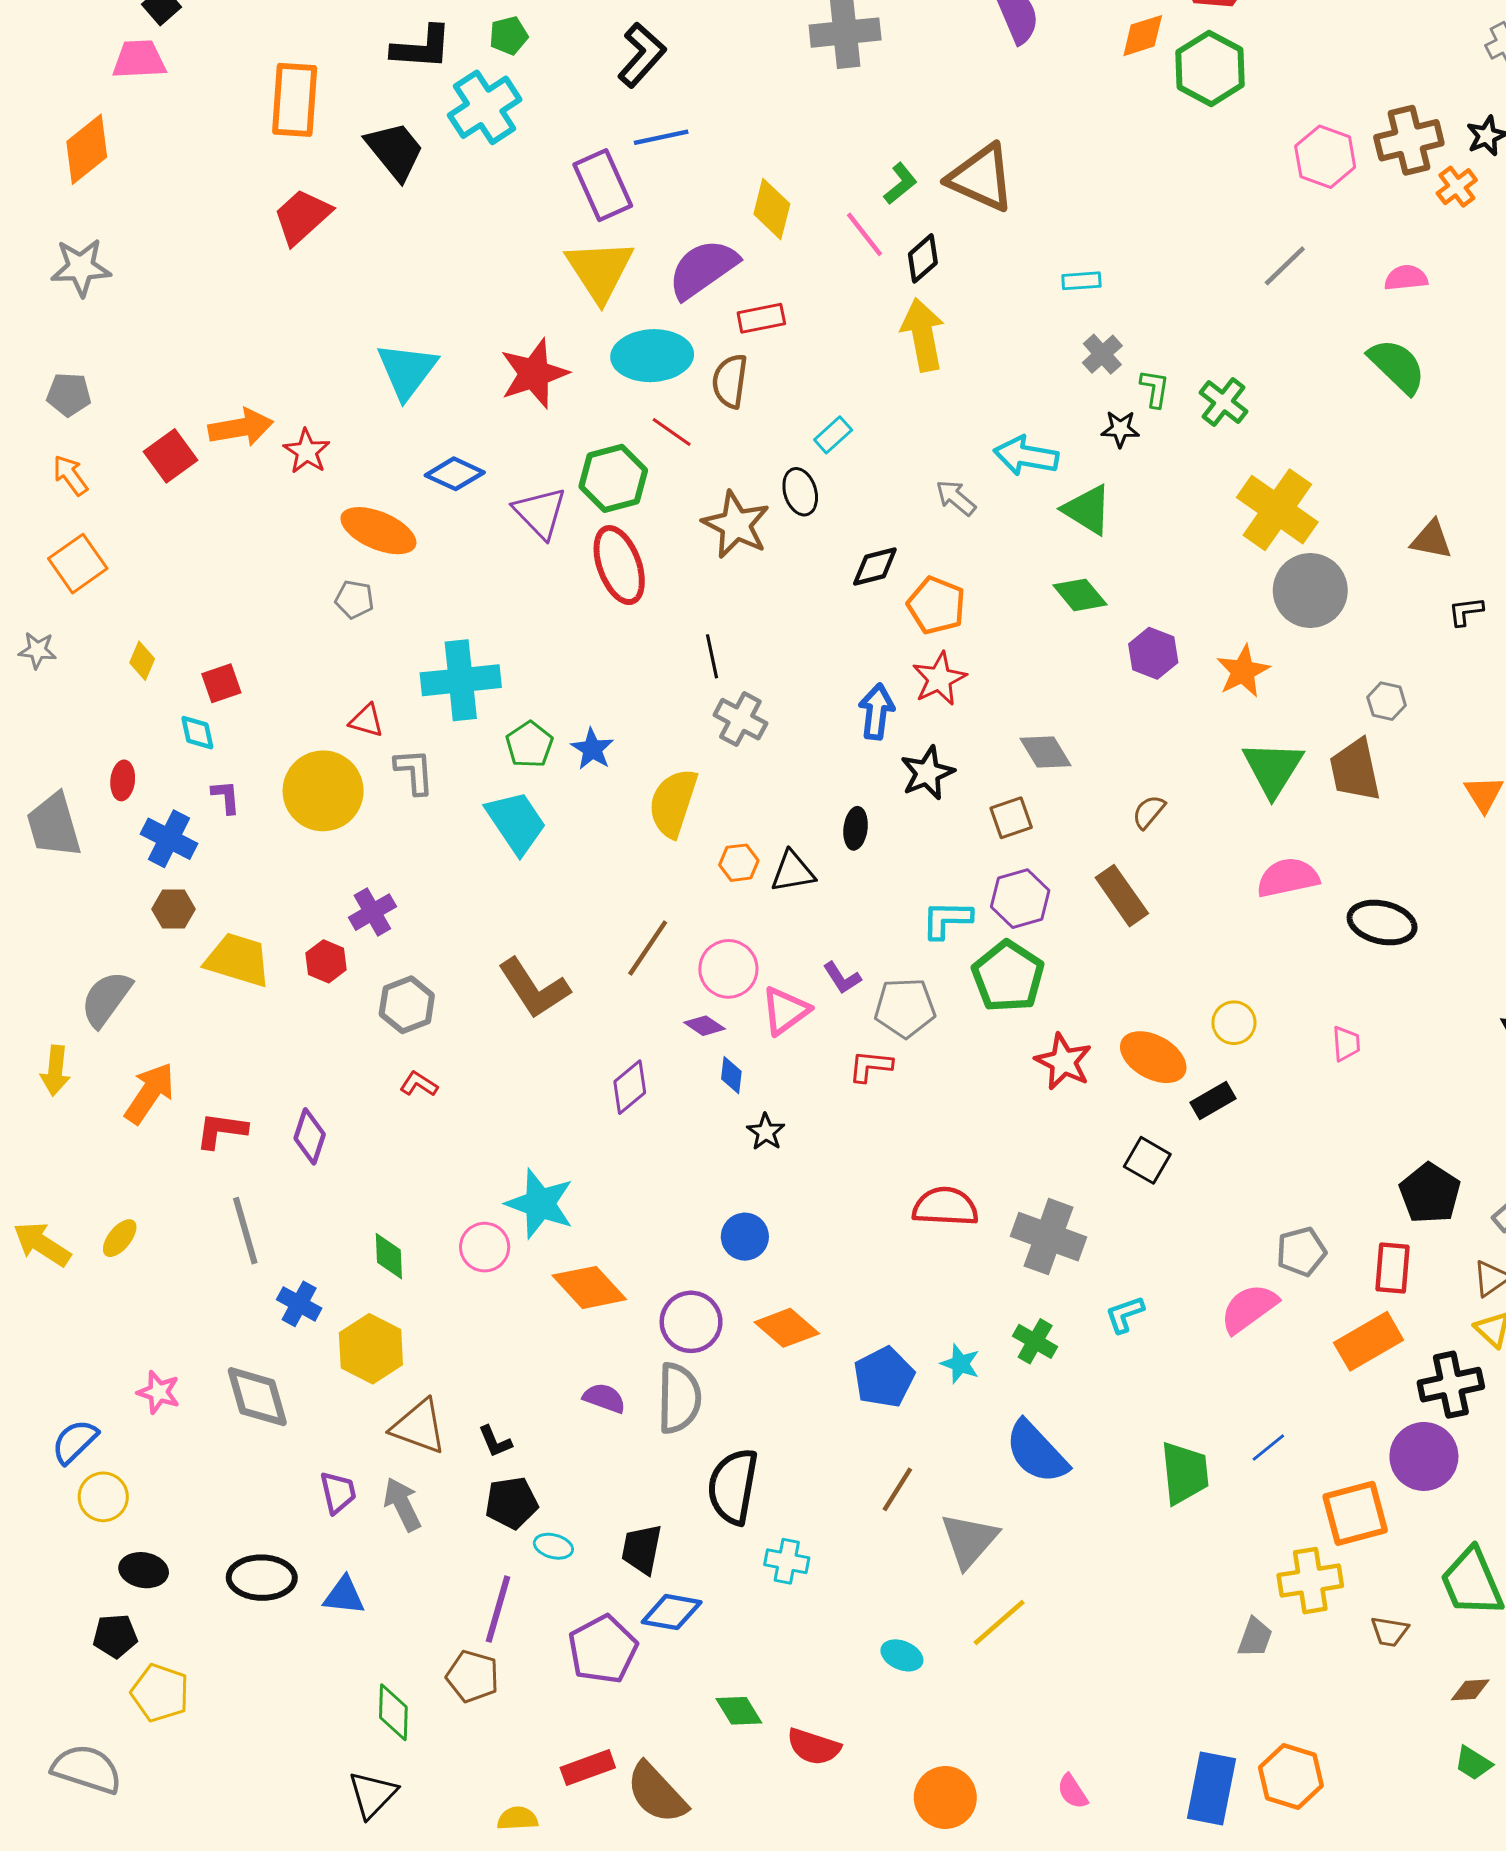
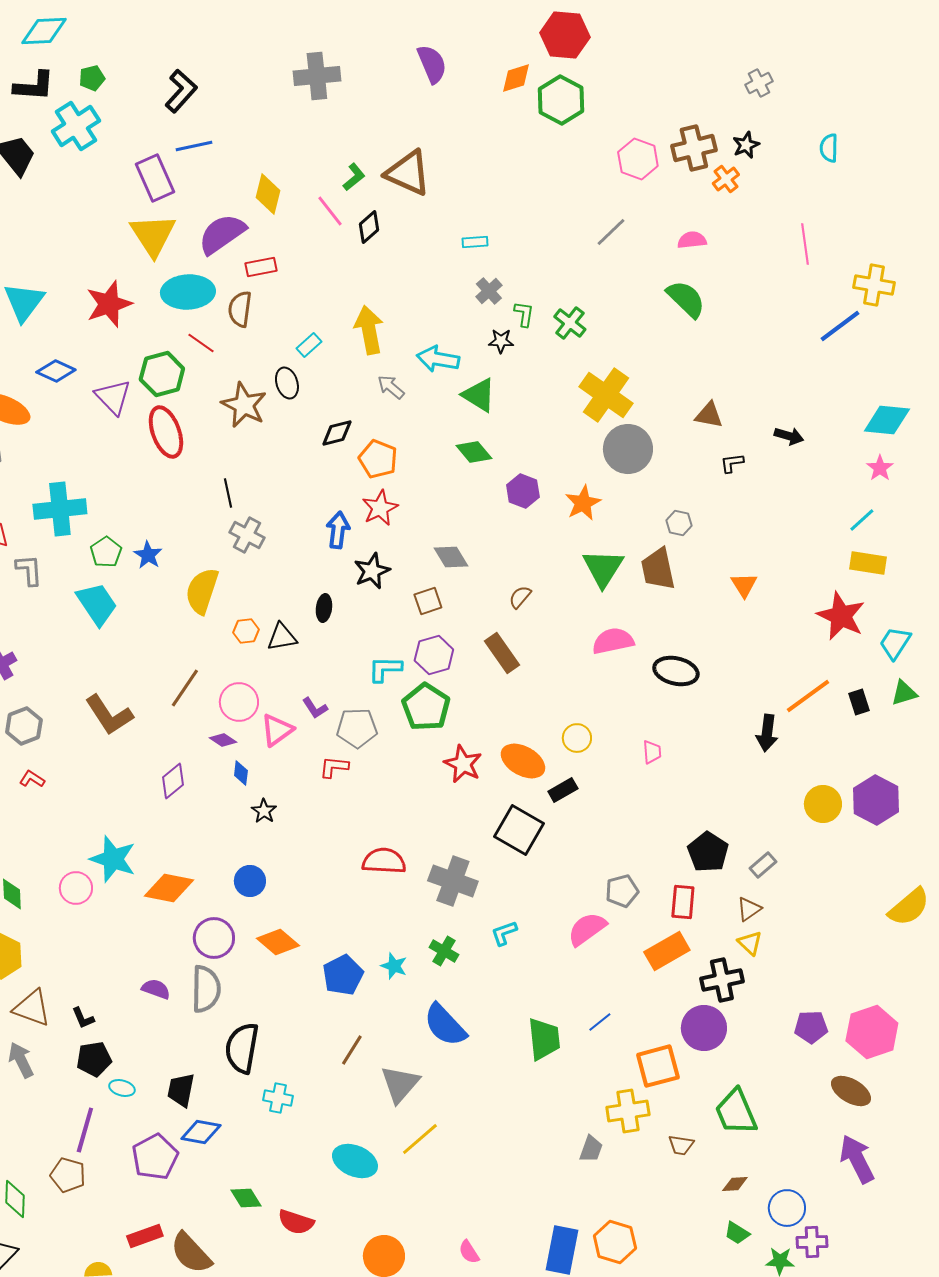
yellow arrow: (923, 335) -> (369, 330), moved
black square: (1147, 1160) -> (519, 830), size x1.6
orange diamond: (589, 1287) -> (169, 888), moved, turned -36
cyan ellipse: (902, 1655) -> (355, 1161), size x1.6

